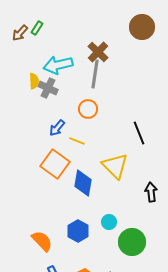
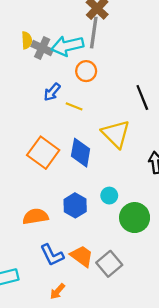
cyan arrow: (58, 65) -> (67, 46), moved
orange square: (55, 164) -> (43, 153), moved
orange semicircle: (42, 241) -> (35, 216), turned -55

